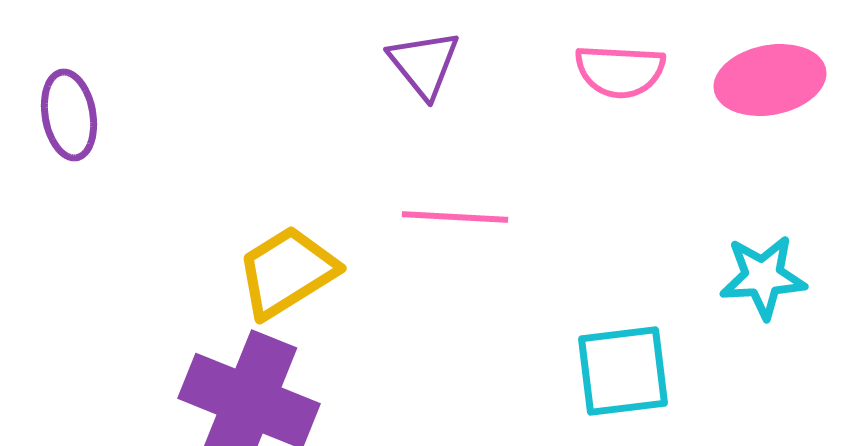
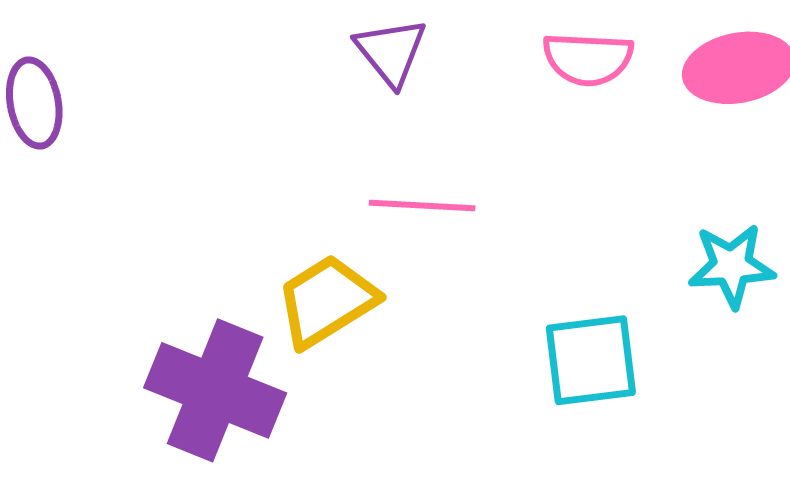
yellow trapezoid: (287, 272) -> (327, 301), moved

